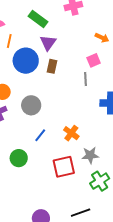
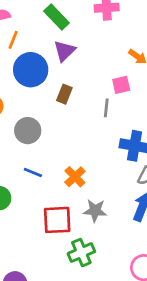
brown rectangle: (52, 66) -> (64, 94), moved
blue line: (40, 135) -> (33, 173), turned 64
green cross: (100, 181) -> (81, 253), moved

